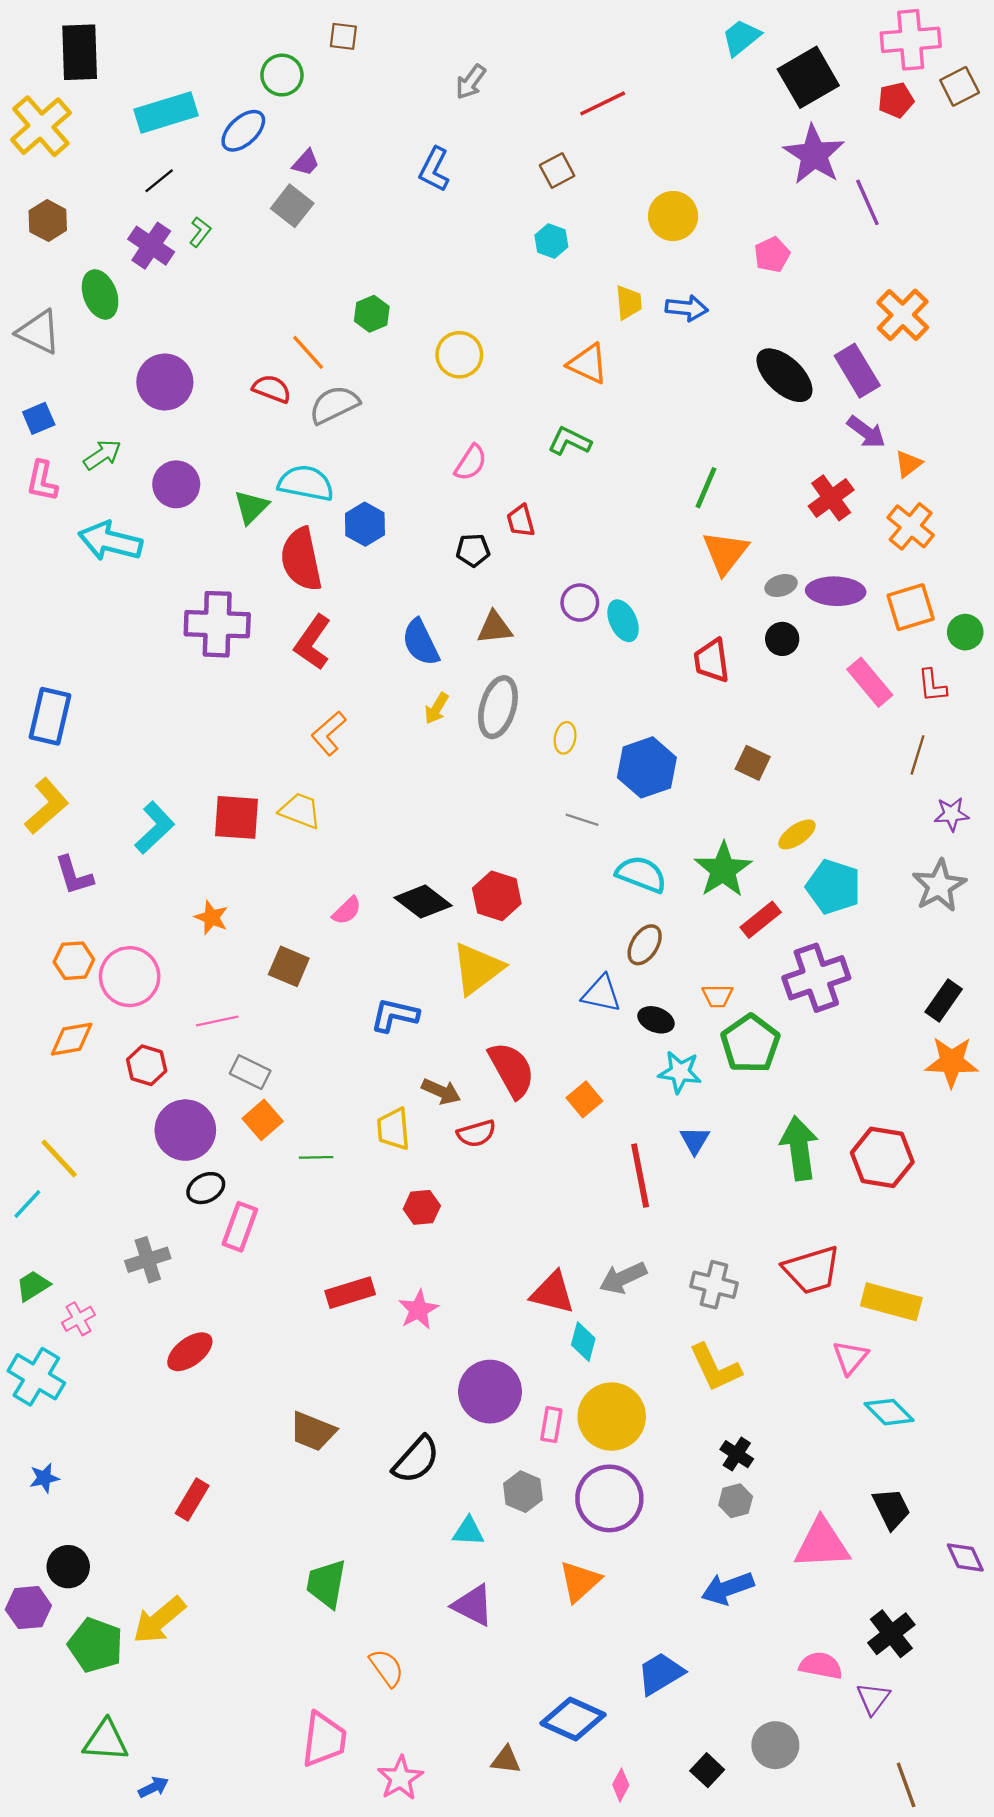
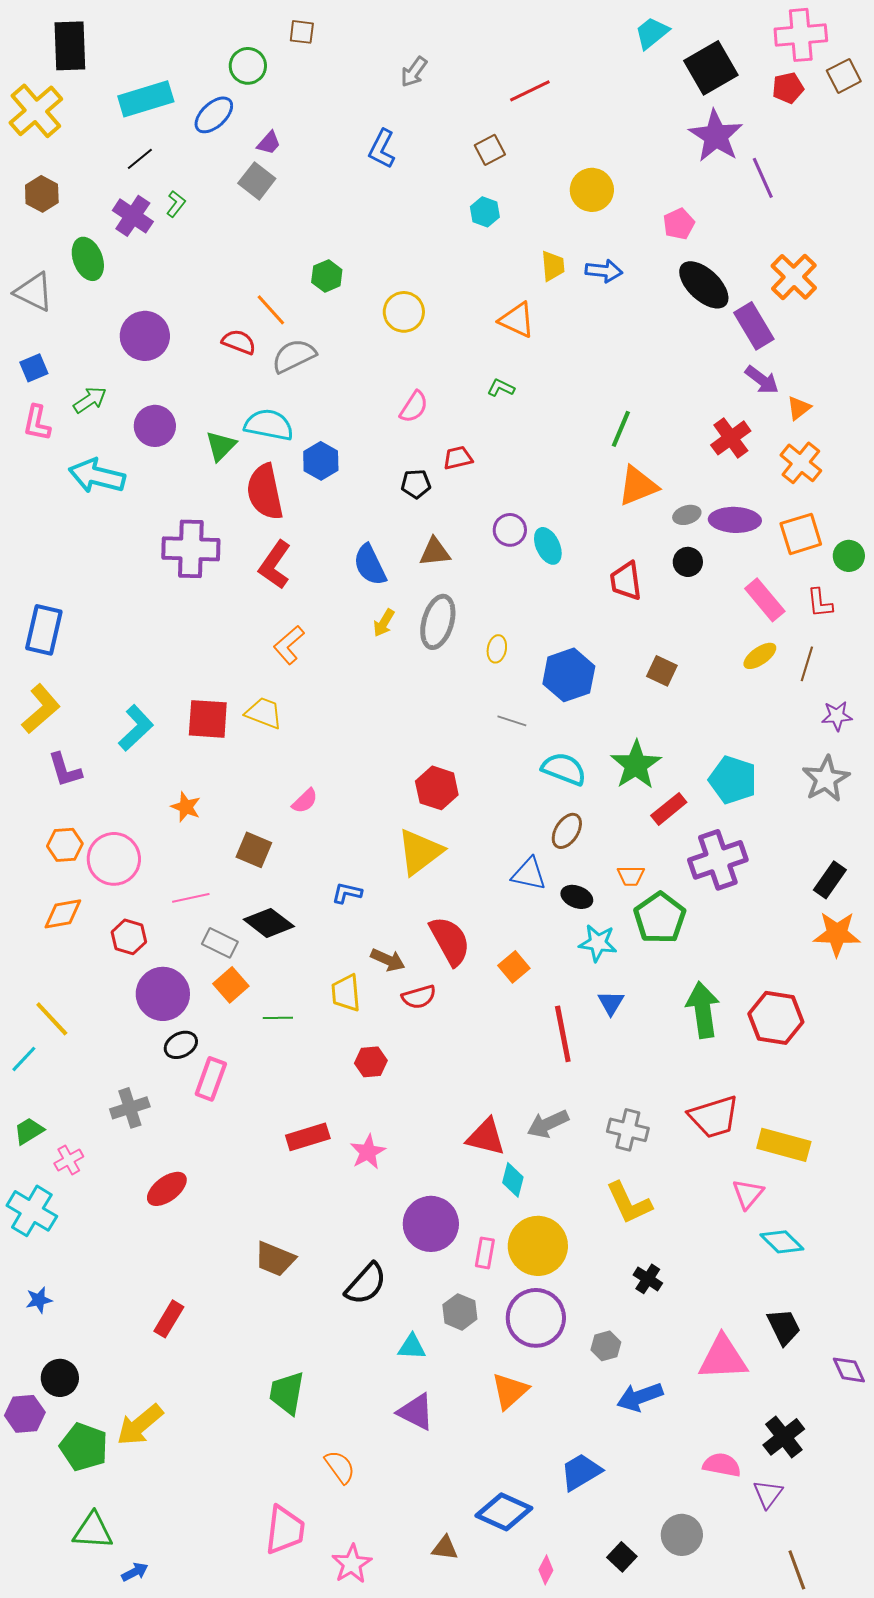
black ellipse: (784, 375) -> (704, 285), moved
green L-shape: (570, 441) -> (501, 388), size x0.7
red trapezoid: (521, 521) -> (458, 458), turned 92
orange triangle: (725, 553) -> (638, 486), turned 30
yellow ellipse: (797, 834) -> (760, 656), moved
black diamond: (423, 902) -> (269, 923), moved
blue L-shape: (395, 1015) -> (347, 893), size x0.7
gray hexagon: (736, 1501) -> (606, 1346), moved

